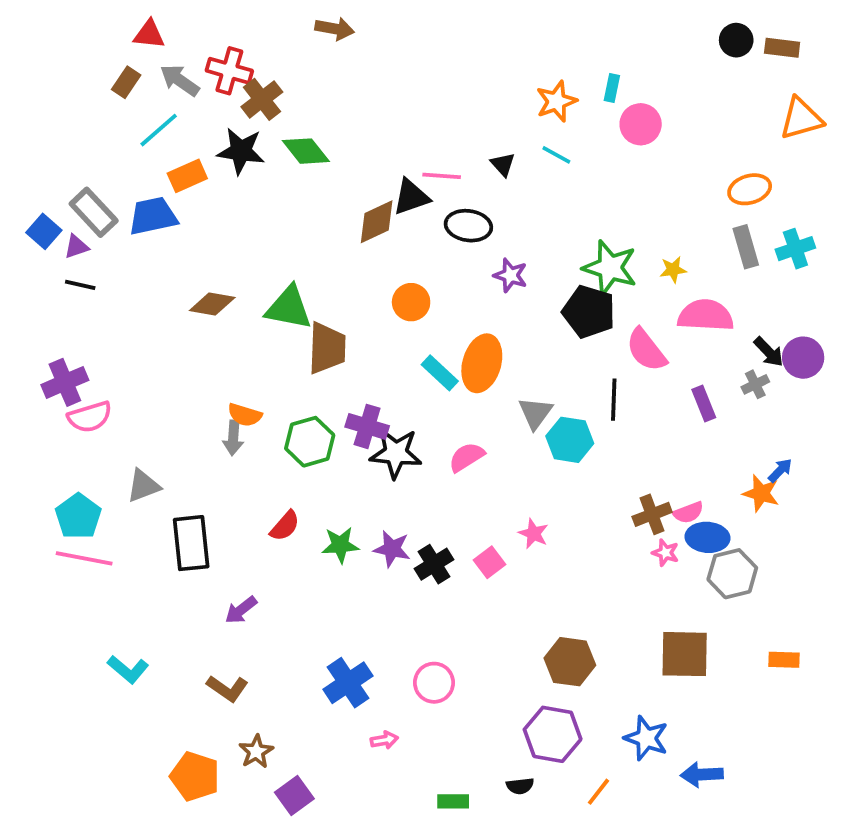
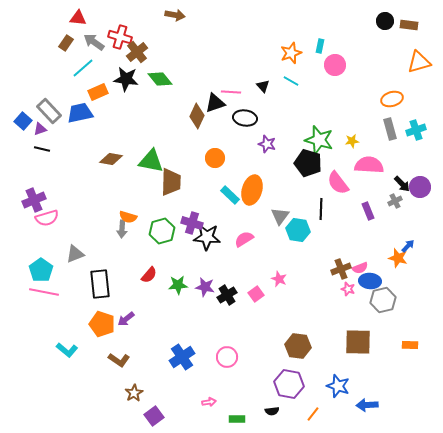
brown diamond: (377, 222) -> (197, 116), turned -40
pink arrow: (384, 740) -> (209, 402), moved
orange pentagon: (195, 776) -> (102, 324), moved

